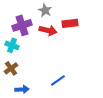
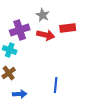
blue line: (58, 80) -> (56, 85), turned -49

